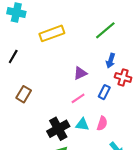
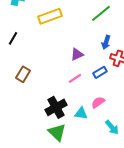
blue rectangle: (104, 92) -> (100, 72), turned 32
pink semicircle: (102, 123) -> (98, 102), turned -144
cyan triangle: (82, 124) -> (81, 113), moved

